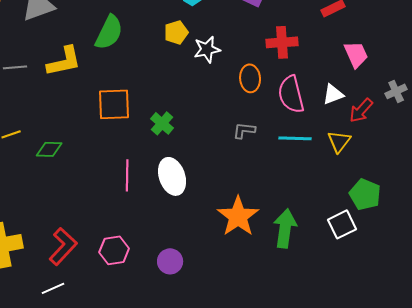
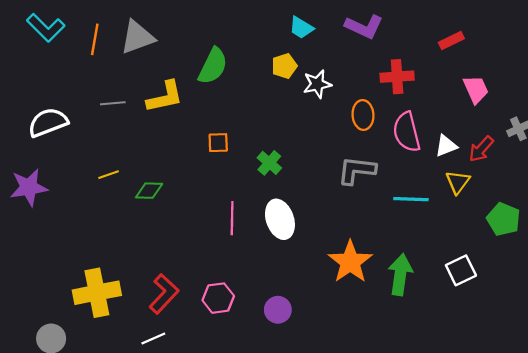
white triangle: (333, 94) -> (446, 146), moved
orange square: (114, 104) -> (218, 143), size x0.6
gray L-shape: (244, 130) -> (357, 170), size x1.6
cyan line: (295, 138) -> (411, 199), moved
green pentagon: (365, 194) -> (504, 219), moved

